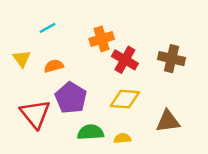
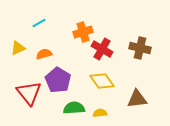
yellow triangle: (22, 59) -> (18, 48), turned 42
yellow diamond: (125, 99) -> (102, 81), turned 50

